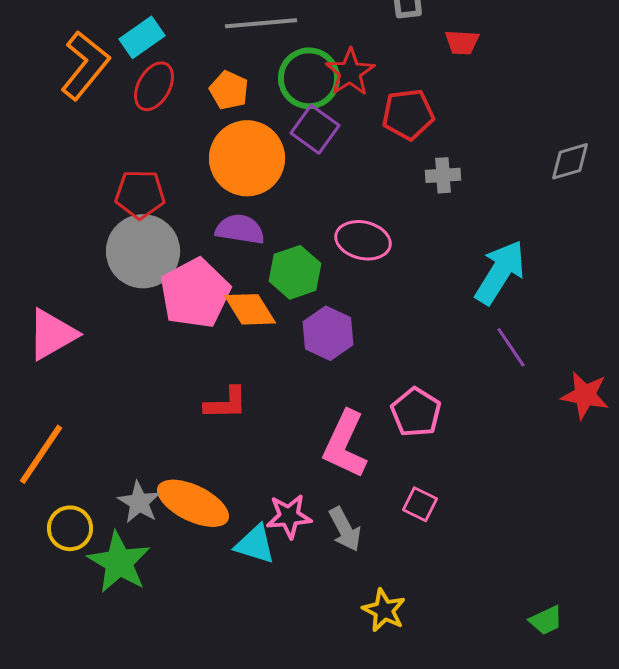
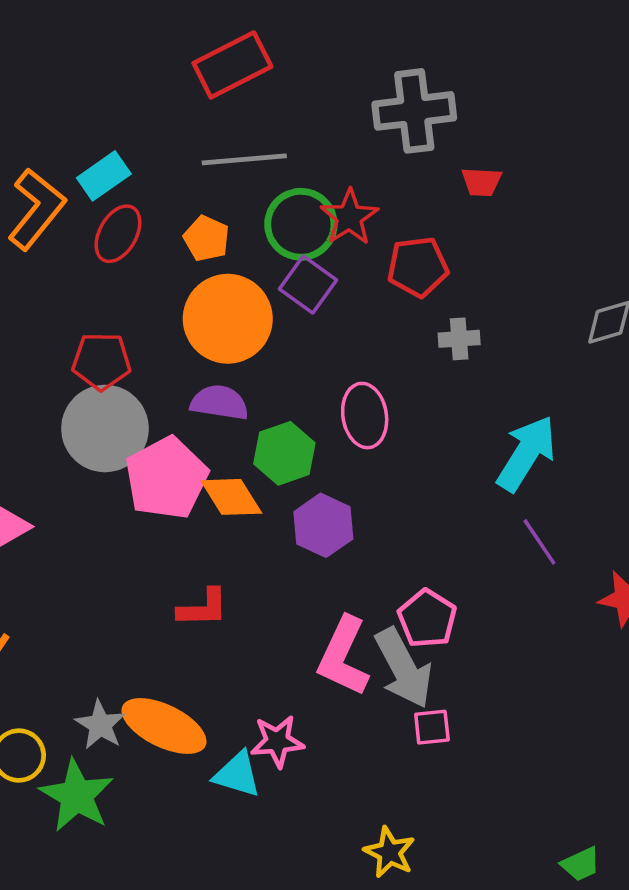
pink ellipse: (363, 240) -> (365, 416), turned 68
pink square: (420, 504) -> (432, 727), turned -32
gray arrow: (345, 529) -> (404, 668), moved, size x1.5

